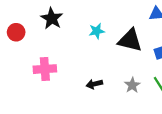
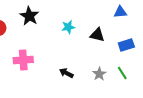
black triangle: (130, 40) -> (97, 35), size x0.7
black arrow: (94, 84) -> (66, 73), turned 40

